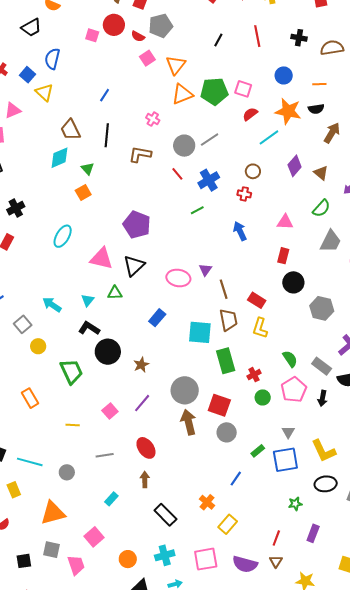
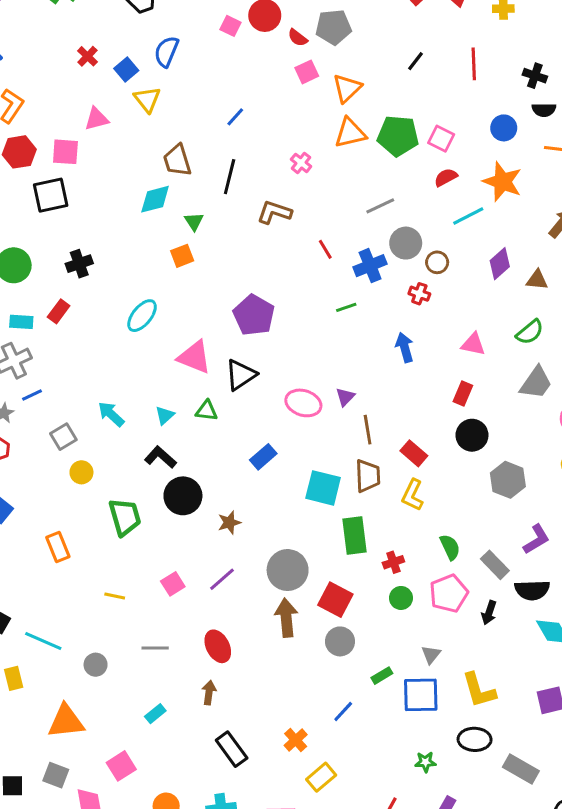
black semicircle: (316, 109) -> (544, 110), moved
gray circle: (184, 146) -> (406, 243), moved
brown triangle: (321, 173) -> (537, 280), turned -42

